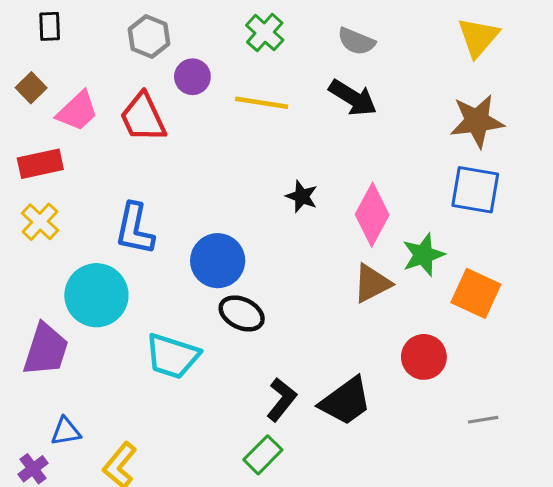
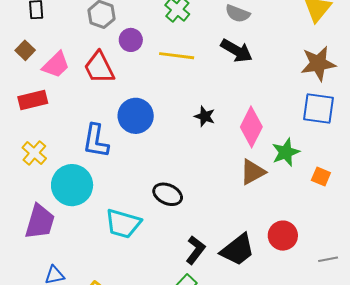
yellow cross: (40, 222) -> (34, 153), moved
blue circle: (218, 261) -> (136, 116), moved
orange square: (476, 293) -> (321, 177), size x0.6
red circle: (424, 357) -> (283, 236), moved

